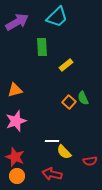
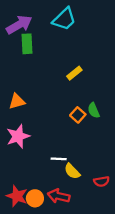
green rectangle: (42, 47) -> (27, 44), moved
red star: (15, 157) -> (17, 196), moved
orange circle: (17, 176) -> (35, 198), moved

